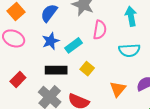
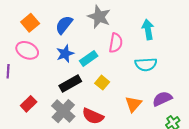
black rectangle: (56, 70) -> (70, 84), turned -30
red rectangle: (18, 80) -> (29, 104), moved

